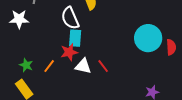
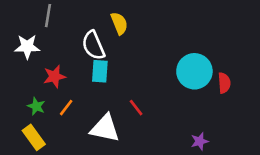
red star: (69, 52) -> (54, 76), moved
white triangle: (83, 66) -> (105, 128), moved, size x1.4

